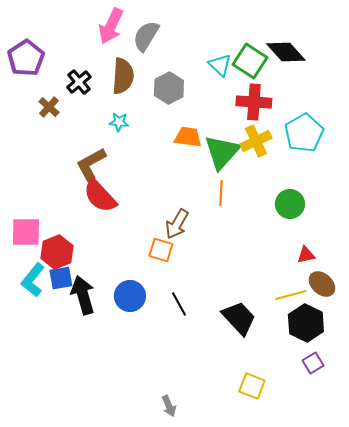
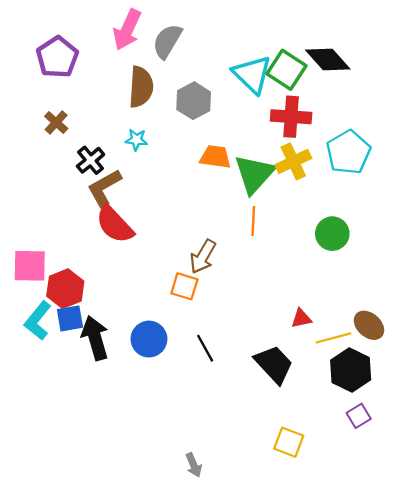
purple pentagon: (26, 58) -> (57, 57), moved
cyan triangle: (220, 65) -> (252, 74), size x1.5
black cross: (79, 82) -> (91, 160), moved
red triangle: (306, 255) -> (301, 318), moved

